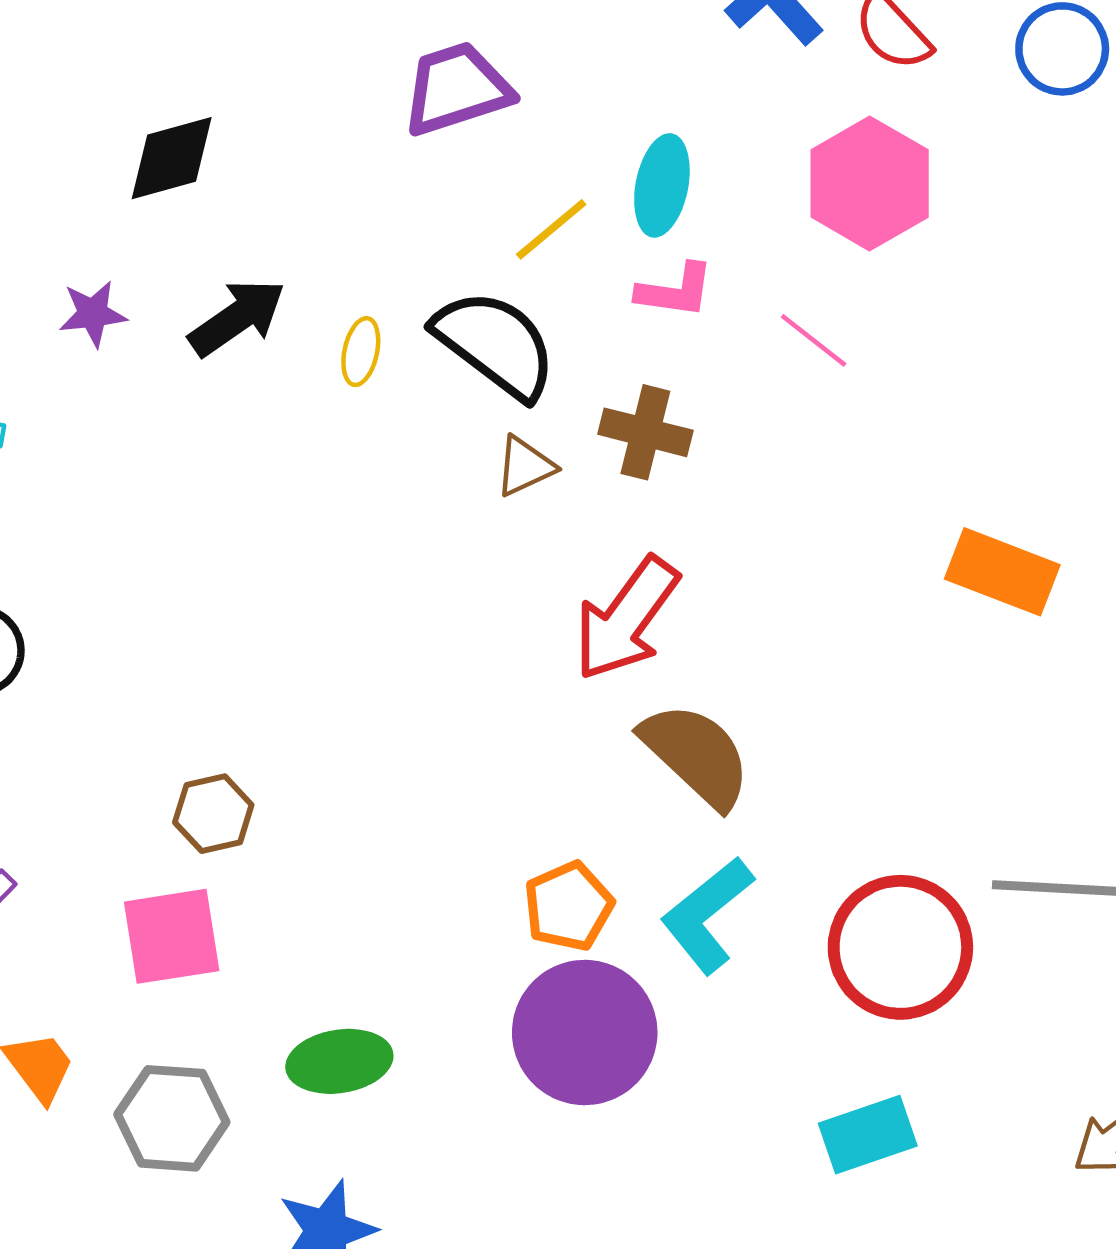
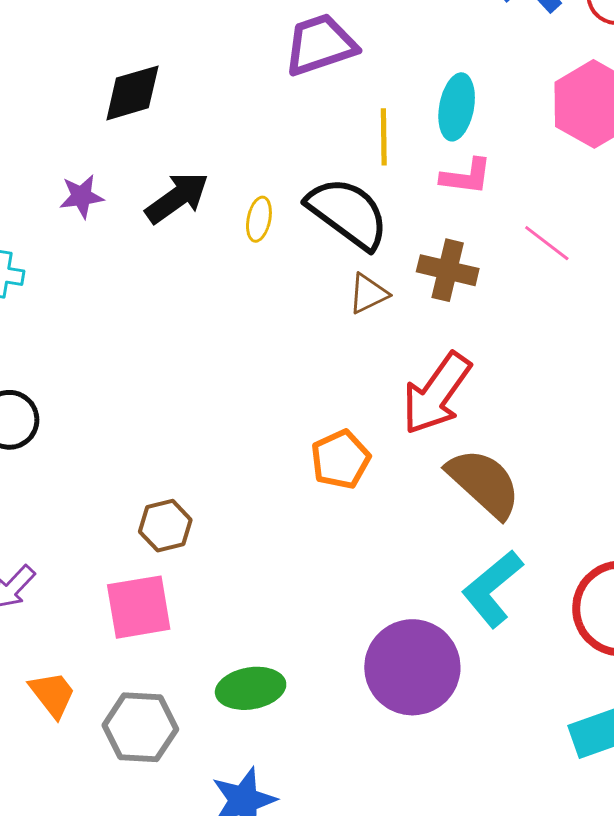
yellow line: (551, 229) -> (384, 137), turned -50
pink line: (814, 340) -> (547, 243), moved
orange pentagon: (568, 906) -> (340, 459), moved

